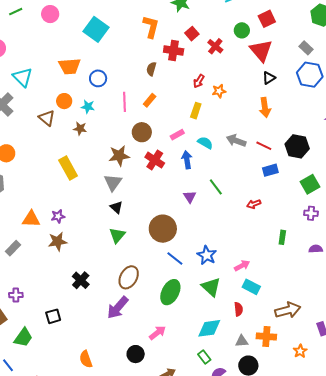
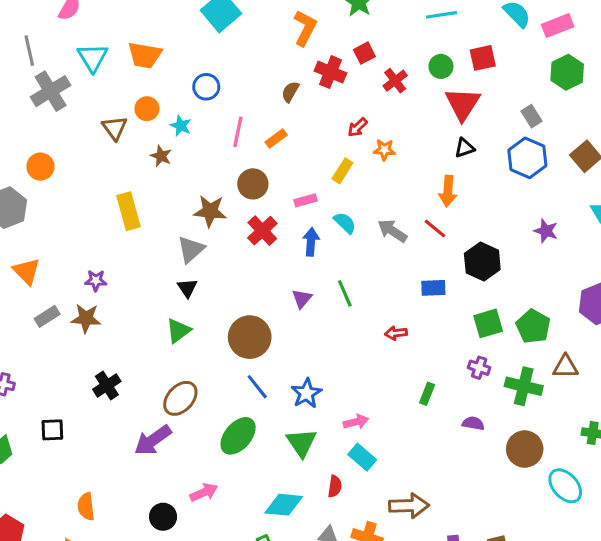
orange trapezoid: (70, 66) -> (145, 55), moved
red line: (264, 146) -> (435, 229), moved
orange triangle: (31, 219) -> (27, 271), moved, turned 30
gray rectangle: (13, 248) -> (47, 316), moved

